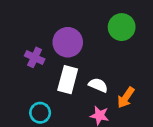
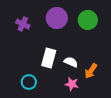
purple circle: (68, 42) -> (57, 18), moved
purple cross: (35, 57) -> (23, 24), moved

